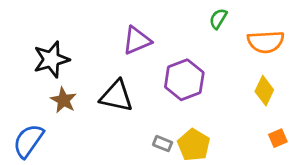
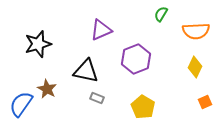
brown star: (64, 100) -> (47, 89), moved
gray rectangle: (163, 144) -> (97, 98), moved

